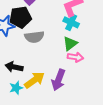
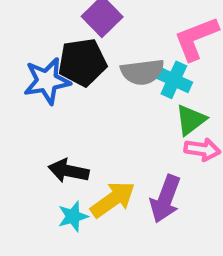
cyan cross: (71, 22) -> (174, 80), moved
gray semicircle: (34, 37) -> (142, 72), moved

